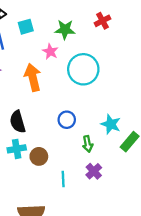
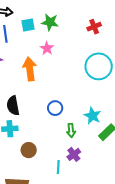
green star: (65, 30) -> (50, 22), moved
cyan circle: (83, 69) -> (99, 66), moved
brown circle: (39, 156) -> (29, 150), moved
cyan line: (63, 179) -> (58, 167), moved

